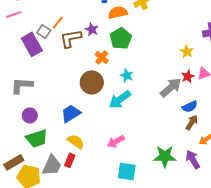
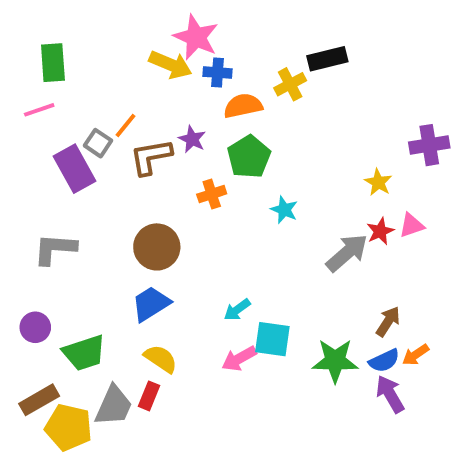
orange cross: (102, 57) -> (212, 194), turned 32
cyan star: (127, 75) -> (284, 210), moved
brown circle: (92, 82) -> (157, 247), moved
cyan arrow: (120, 99) -> (237, 310), moved, size x0.6
blue semicircle: (190, 106) -> (384, 361), moved
purple circle: (30, 115) -> (35, 327), moved
green star: (165, 156) -> (335, 361), moved
cyan square: (127, 171) -> (272, 339), moved

